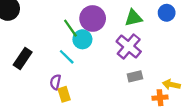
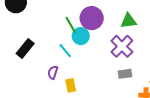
yellow rectangle: (64, 94) -> (71, 85), moved

